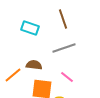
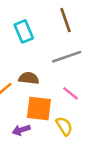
cyan rectangle: (30, 28) -> (24, 31), turned 48

